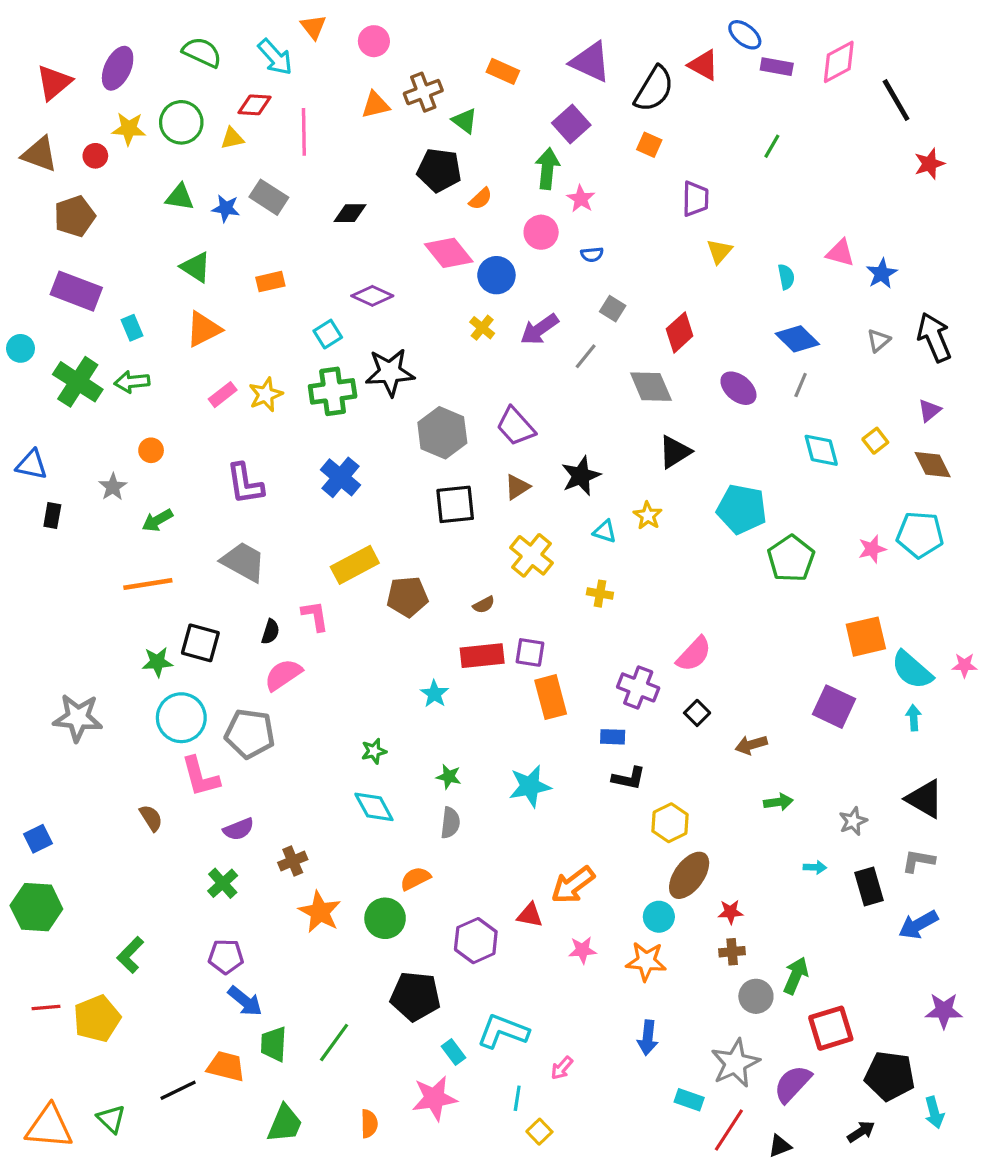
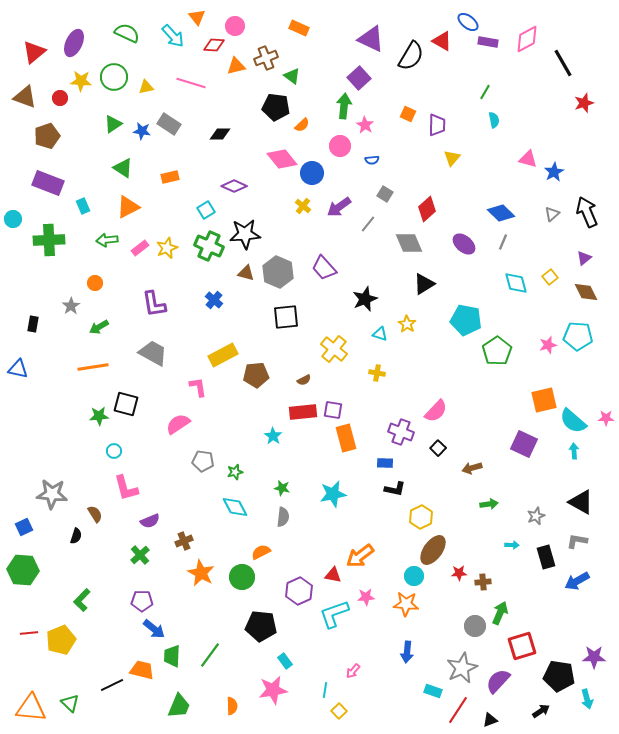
orange rectangle: (503, 71) -> (299, 28), moved
red diamond: (255, 105) -> (214, 45), moved
pink line: (304, 132) -> (191, 83), turned -72
orange square: (649, 145) -> (408, 114), moved
green triangle: (180, 197) -> (113, 124), turned -42
cyan semicircle: (786, 277) -> (494, 120), moved
green cross: (78, 382) -> (49, 240), turned -36
green arrow: (132, 382) -> (107, 240), moved
green cross: (333, 391) -> (209, 246), turned 32
blue triangle: (32, 465) -> (18, 369), moved
blue cross: (340, 477) -> (214, 300), size x0.7
brown triangle: (517, 487) -> (246, 273), moved, turned 48
black semicircle: (270, 632) -> (76, 536), moved
gray star: (78, 718) -> (52, 494), moved
cyan circle: (181, 718) -> (114, 451), size x0.5
gray pentagon: (250, 734) -> (203, 461), moved, size x0.7
brown cross: (732, 952) -> (483, 582), moved
purple star: (944, 1011) -> (594, 657), moved
cyan L-shape: (503, 1031) -> (334, 614), moved, turned -40

